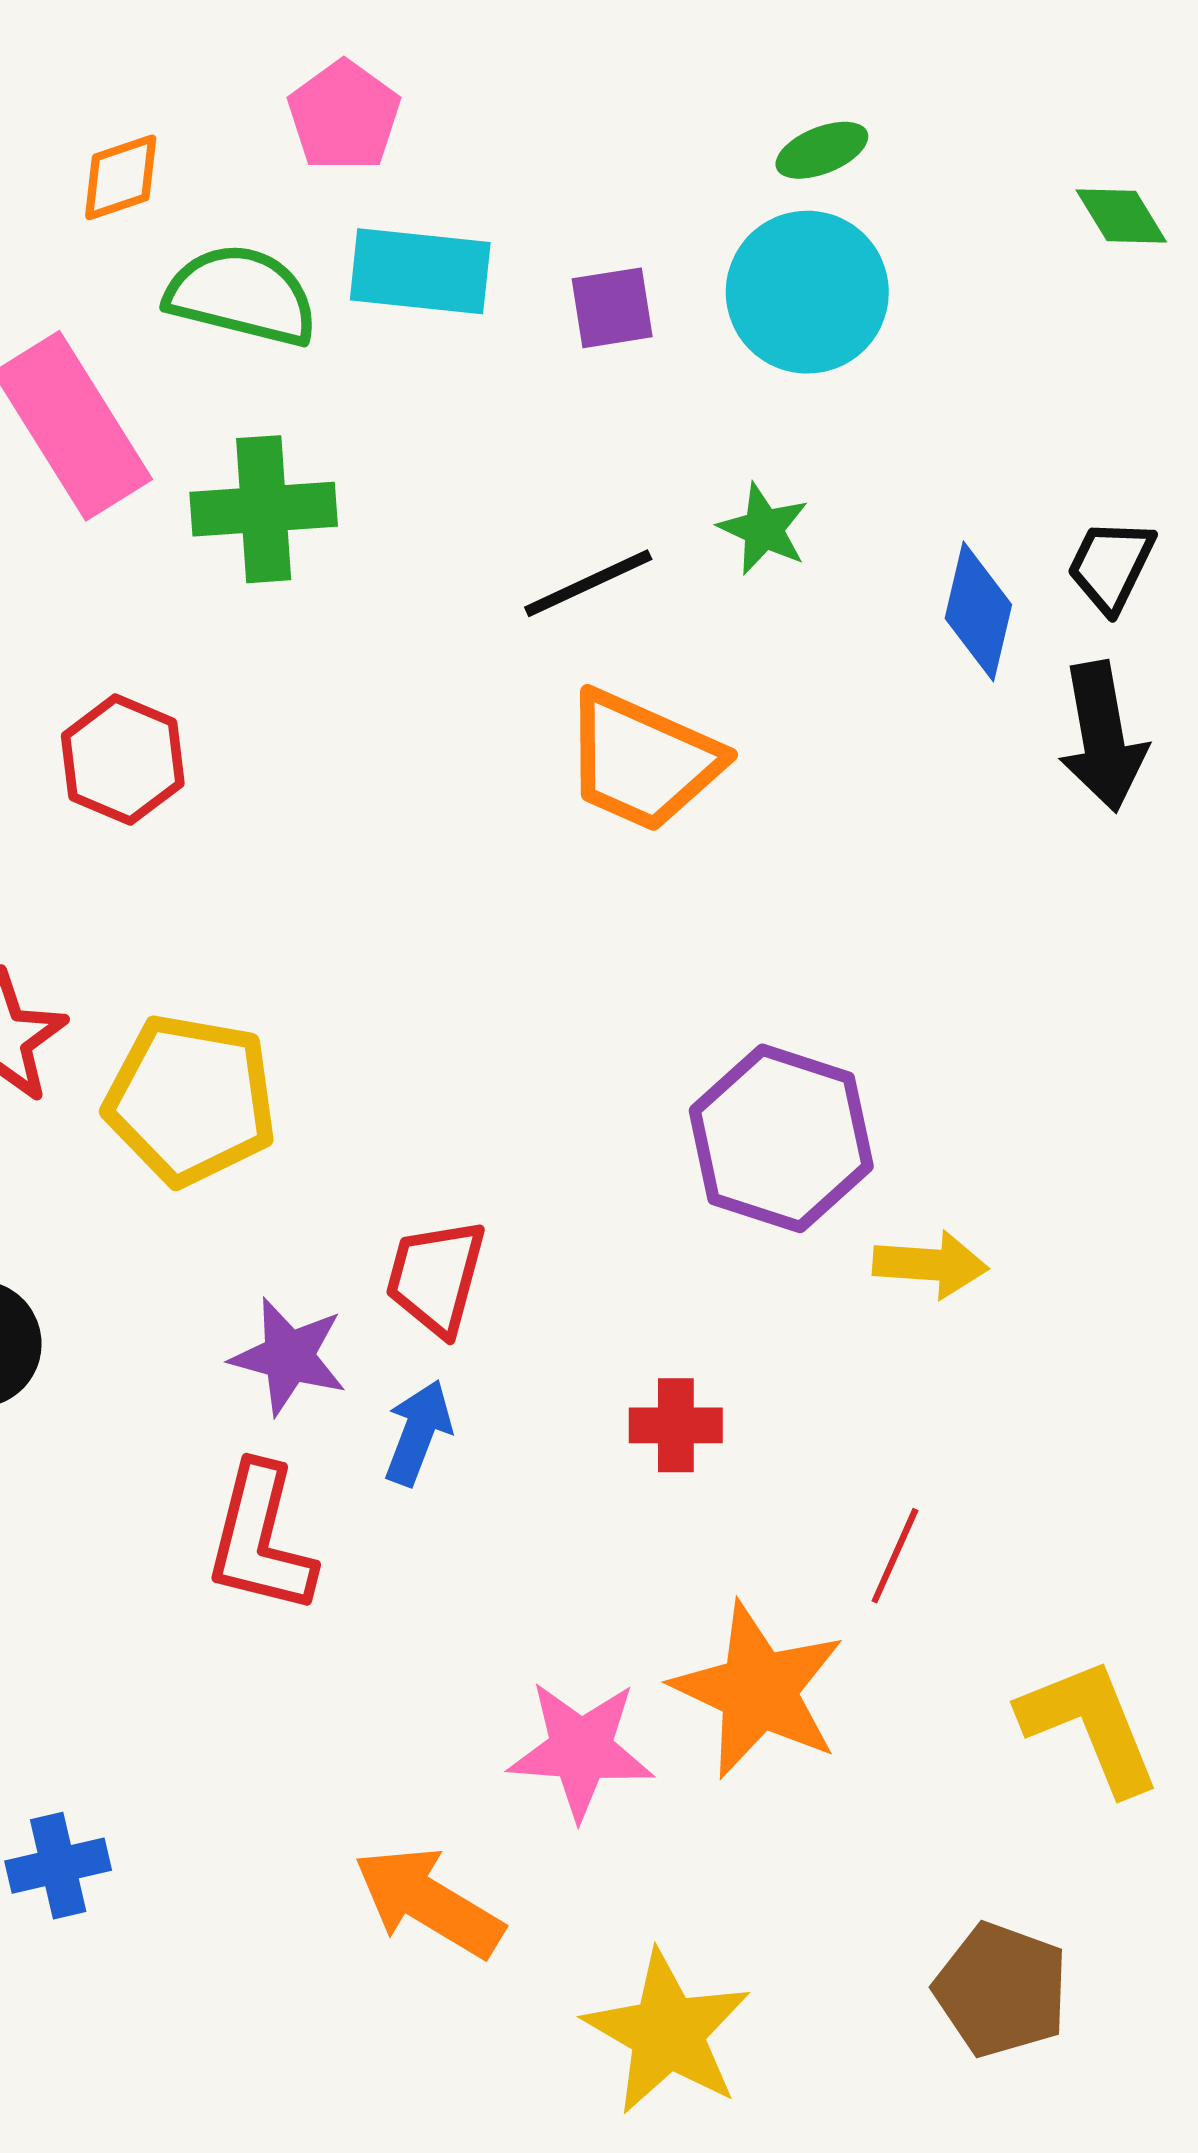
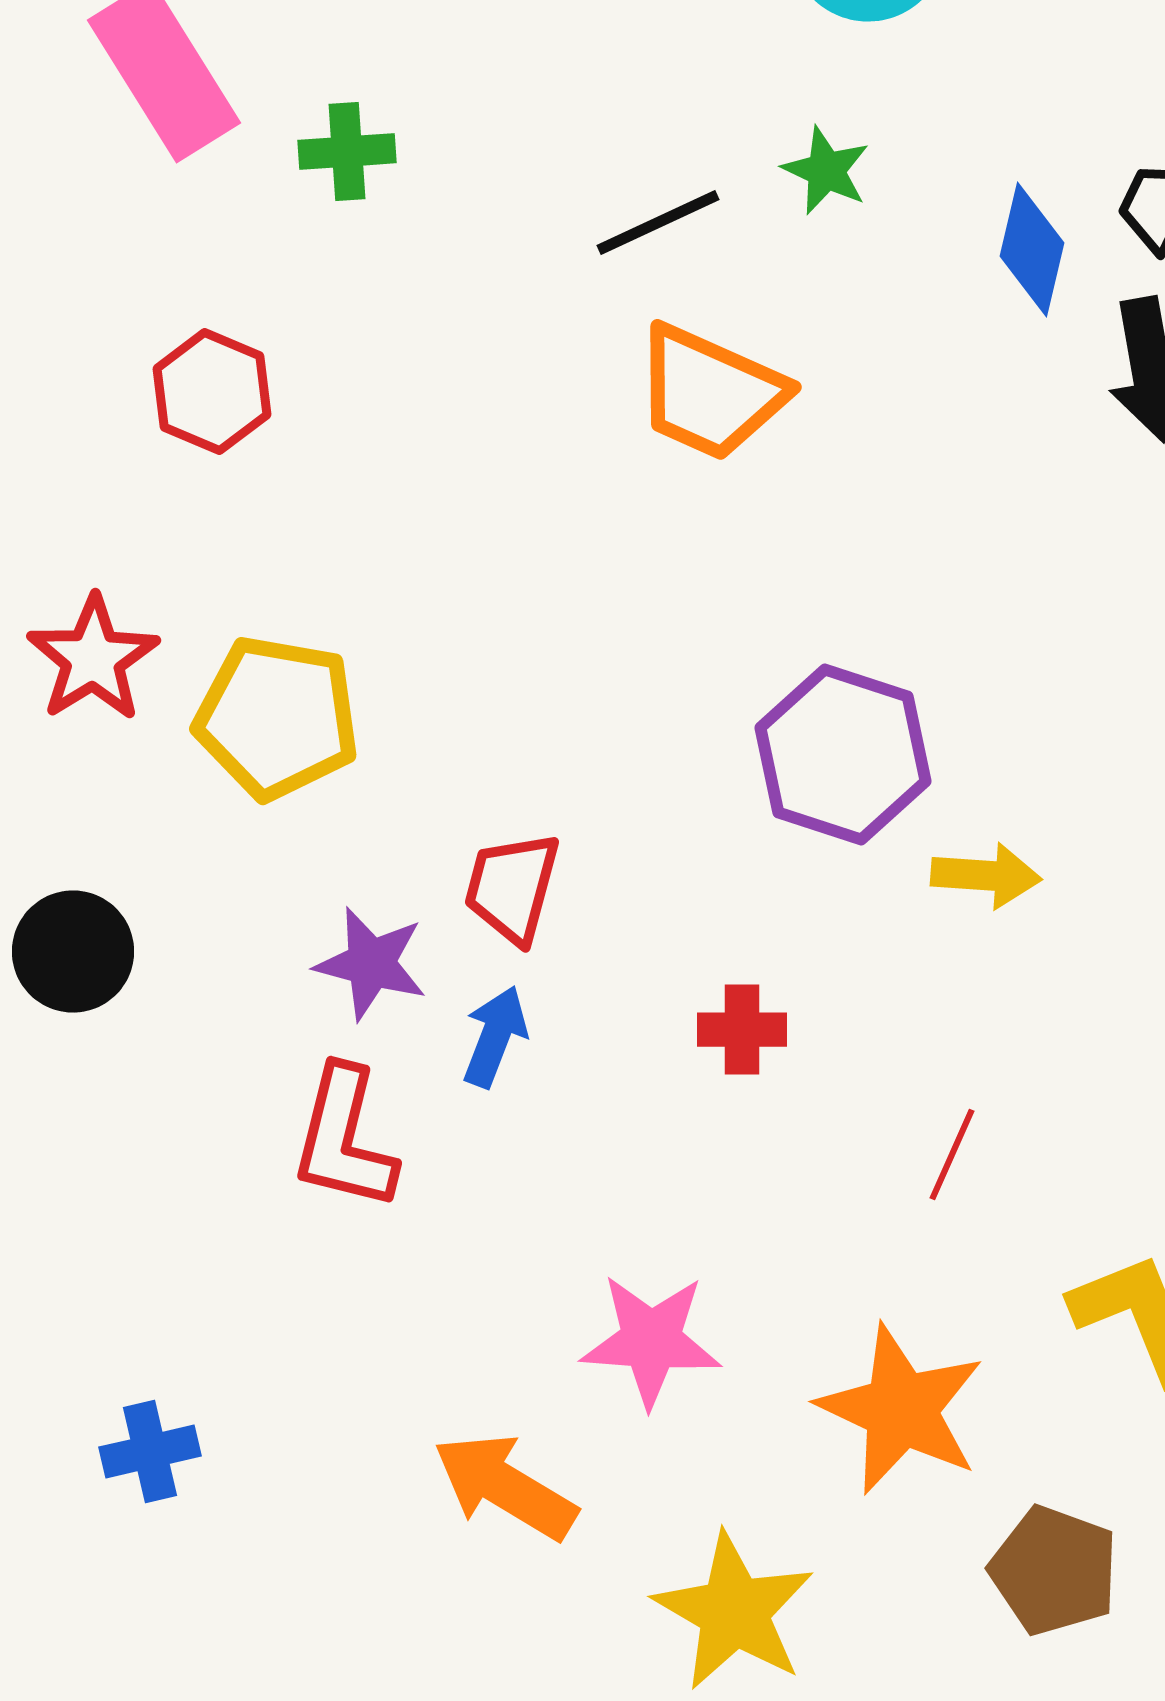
green cross: (264, 509) -> (347, 152), size x0.7
orange star: (758, 1690) -> (901, 1410), moved

